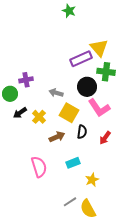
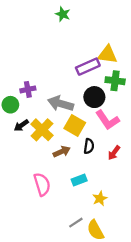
green star: (69, 11) -> (63, 14), moved
yellow triangle: (99, 48) -> (107, 55), turned -42
gray arrow: (56, 93) -> (61, 104), size x1.6
yellow cross: (39, 117) -> (42, 130), size x1.5

